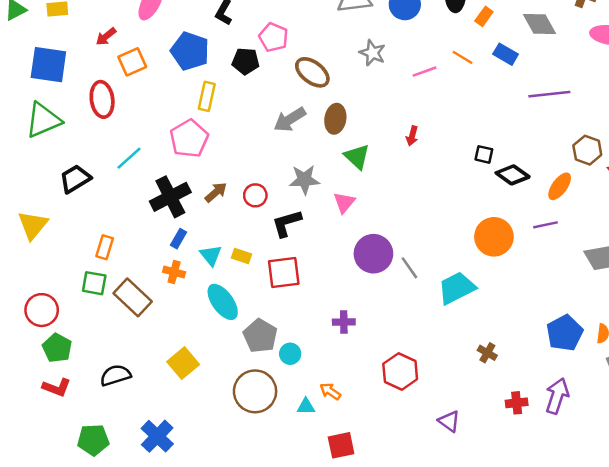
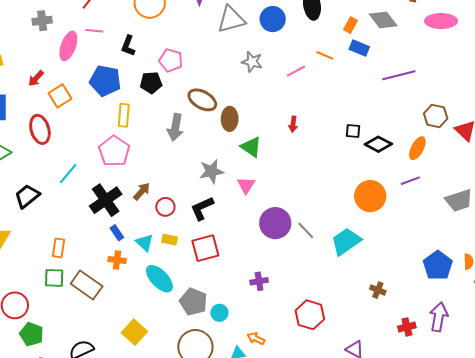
orange rectangle: (484, 16) -> (351, 25), moved
brown ellipse: (312, 72) -> (202, 100), moved
gray arrow: (290, 120) -> (175, 127), moved, turned -40
red circle: (255, 195) -> (165, 207), moved
blue rectangle: (178, 239) -> (117, 233), turned -56

